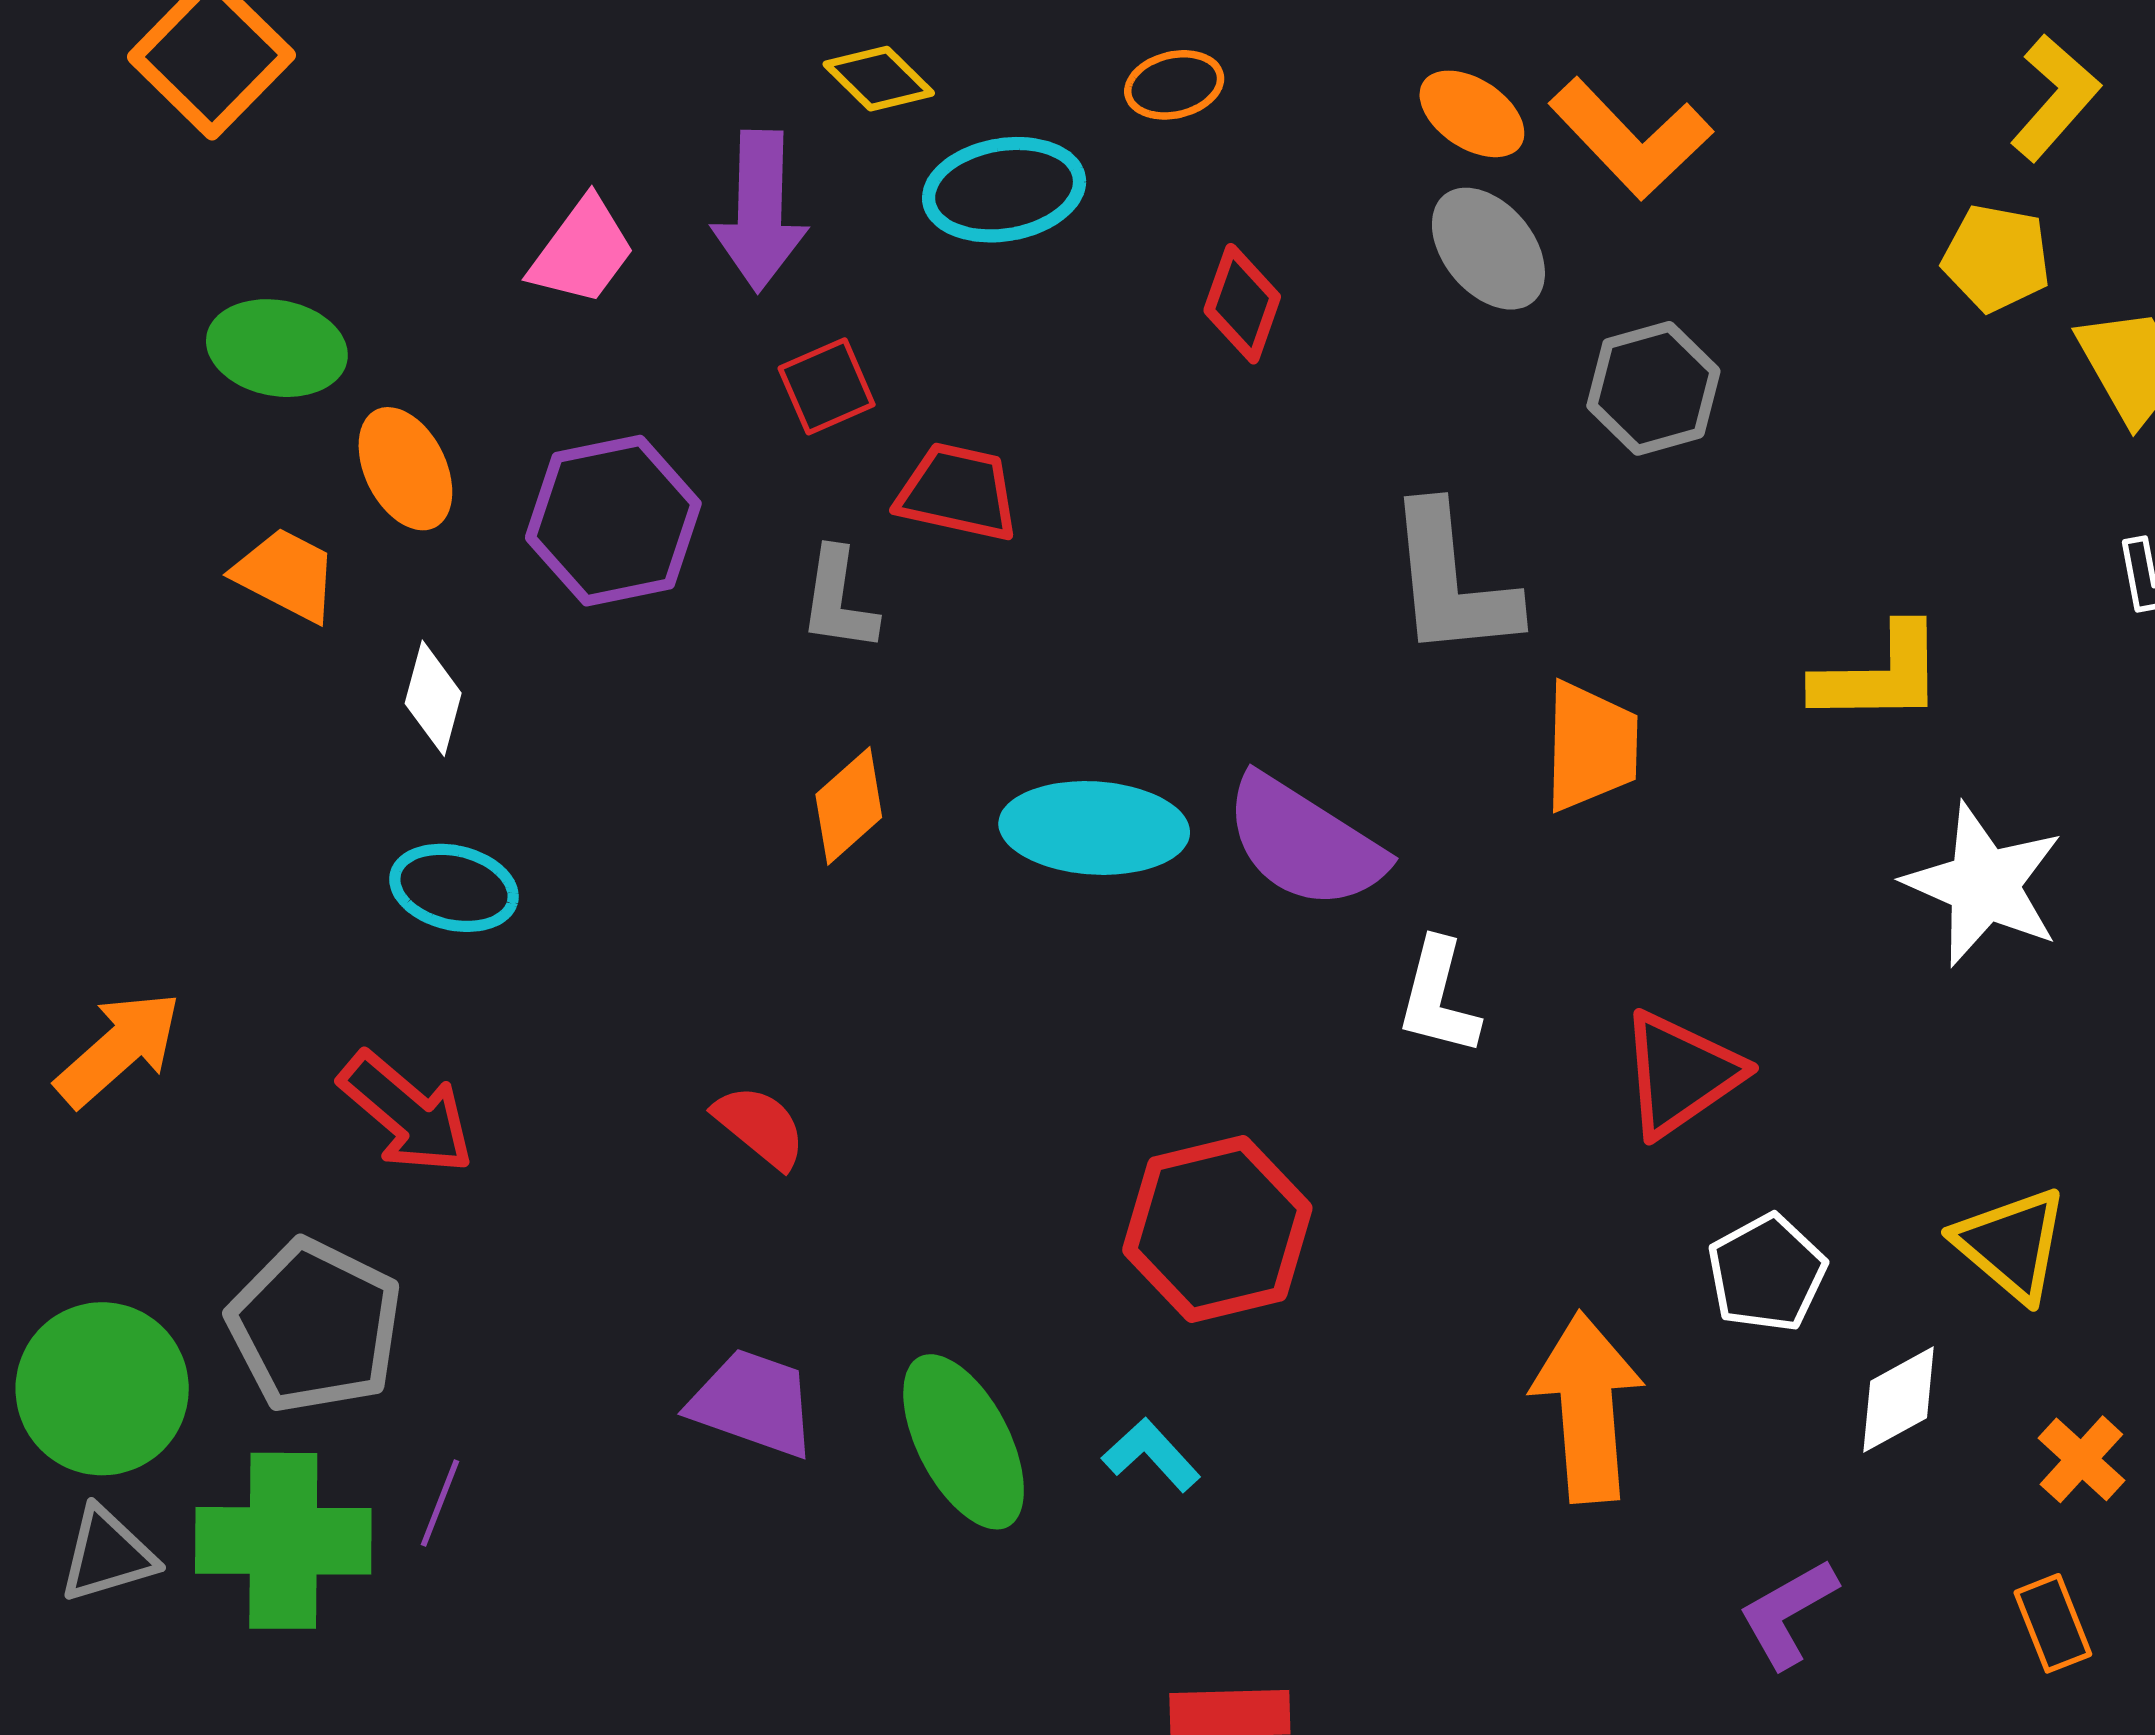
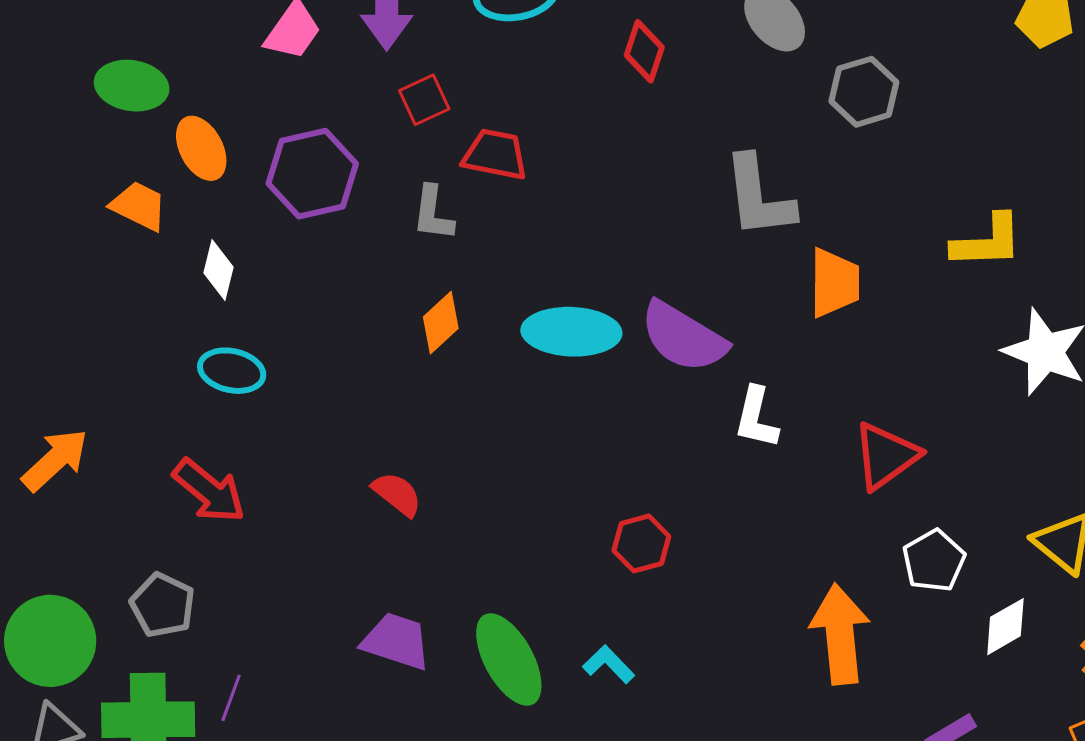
red hexagon: (1217, 1229) -> (641, 544), size x0.6
gray pentagon: (315, 1326) -> (163, 605), size x0.7

